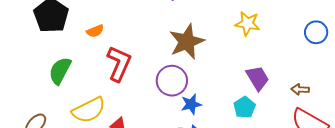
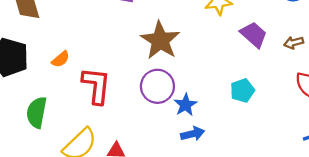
purple trapezoid: (258, 78) -> (254, 35), moved
brown arrow: (300, 89) -> (294, 43), moved
cyan pentagon: (244, 107) -> (242, 91), turned 30

